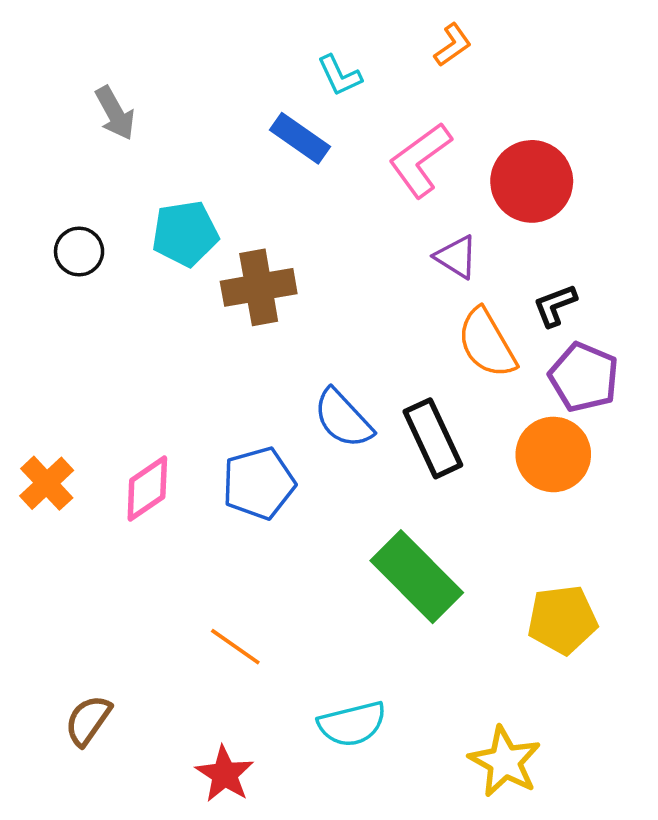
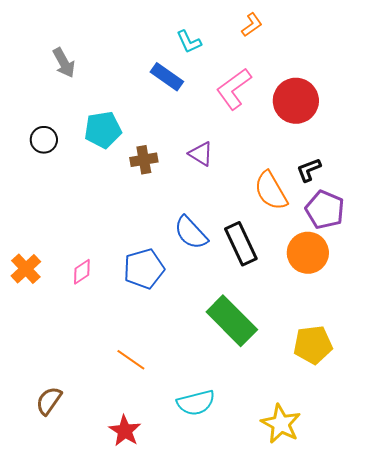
purple triangle: (456, 257) -> (201, 154), moved
brown cross: (259, 287) -> (144, 160), size x0.7
pink diamond: (147, 489) -> (82, 272), size x0.7

